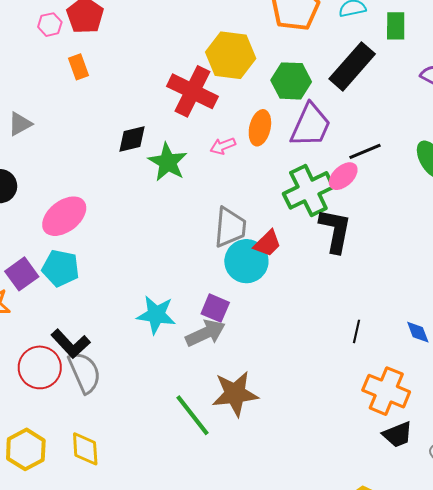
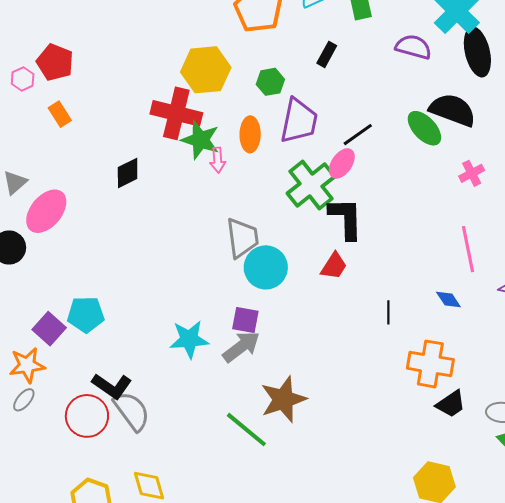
black rectangle: (352, 66) -> (327, 54), size x0.5
green hexagon: (291, 81) -> (270, 82), size x0.7
pink arrow: (223, 146) -> (218, 160), turned -60
green star: (168, 162) -> (200, 140), moved
pink ellipse: (64, 216) -> (46, 211), moved
red trapezoid: (267, 243) -> (334, 266), moved

